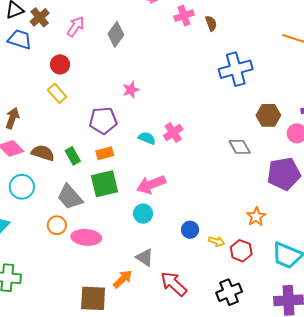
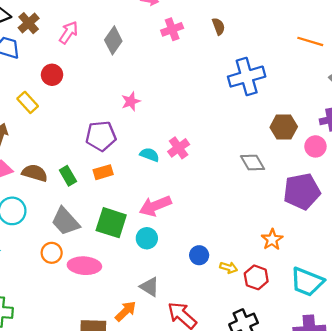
pink cross: (184, 16) -> (172, 29), moved
yellow rectangle: (57, 93) -> (28, 102), moved
green square: (105, 184) -> (111, 223), moved, turned 32

